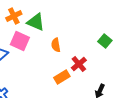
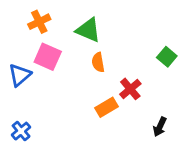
green triangle: (36, 22) -> (88, 30), moved

